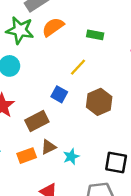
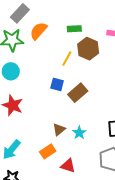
brown hexagon: (99, 102) -> (88, 49), moved
brown rectangle: (37, 121) -> (78, 93), moved
orange rectangle: (27, 156) -> (48, 151), moved

